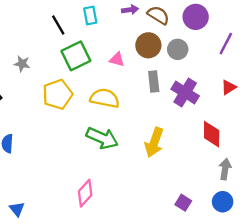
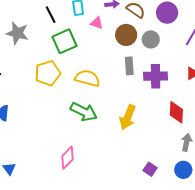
pink triangle: (117, 59) -> (97, 23), moved
gray star: (22, 64) -> (17, 33), moved, size x1.6
purple cross: (185, 92) -> (156, 76), turned -35

